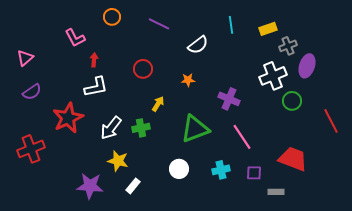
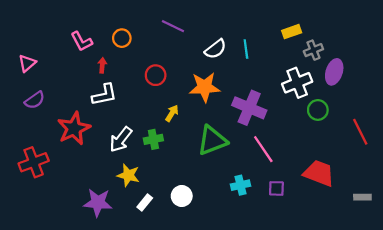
orange circle: (112, 17) -> (122, 38), moved
cyan line: (231, 25) -> (246, 49), moved
orange star: (188, 80) -> (205, 87), size x2.0
purple cross: (229, 99) -> (249, 108), size x1.4
white circle: (179, 169) -> (182, 196), moved
gray rectangle: (276, 192) -> (362, 197), moved

